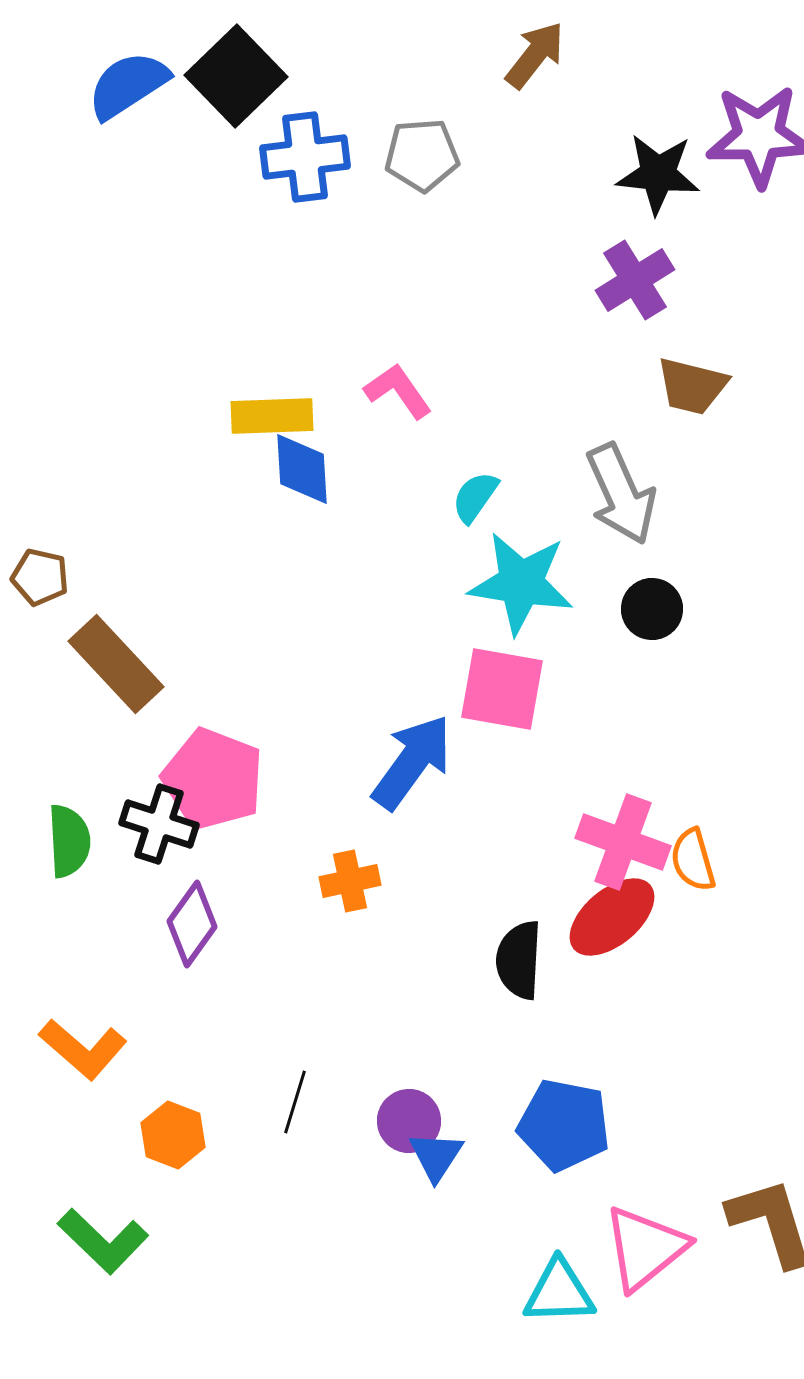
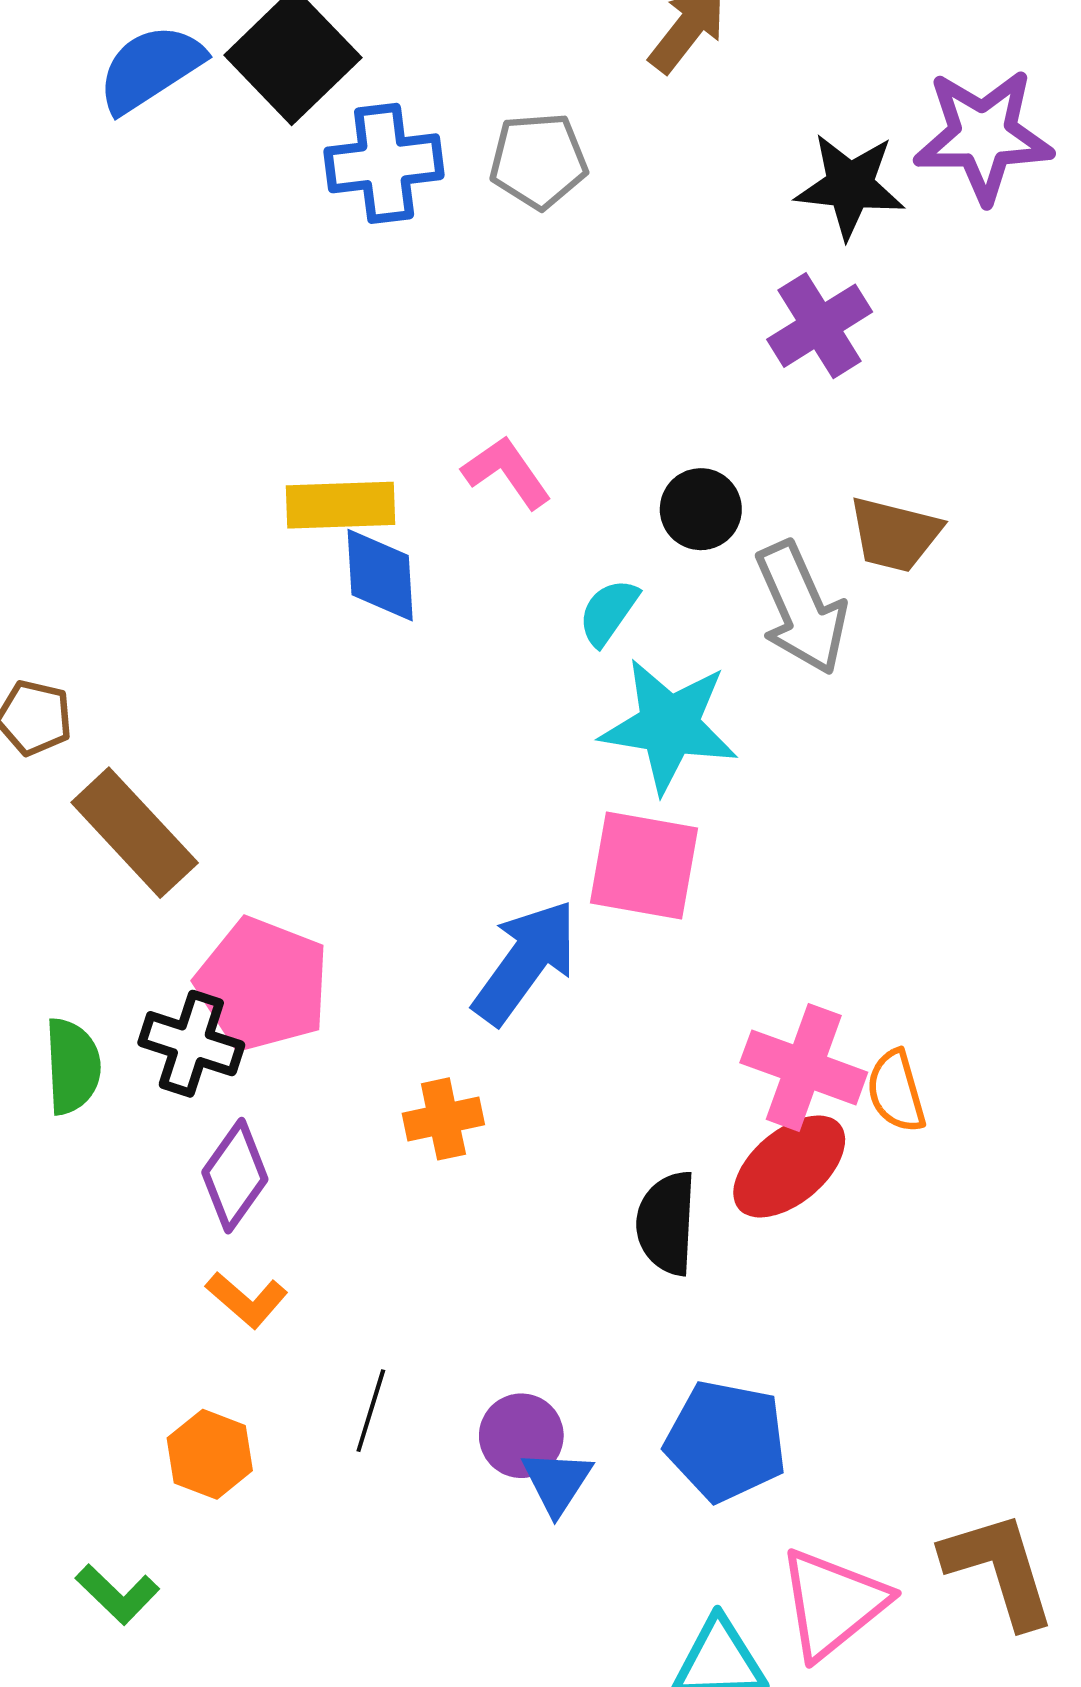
brown trapezoid: (692, 386) -> (895, 534), moved
black circle: (652, 609) -> (701, 509), moved
orange L-shape: (83, 1049) -> (247, 1300), moved, size x0.7
green L-shape: (103, 1241) -> (117, 1594), size x0.7

